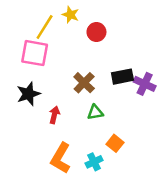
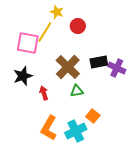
yellow line: (45, 27) -> (45, 32), moved
brown cross: (84, 83) -> (68, 67), size x1.4
red arrow: (54, 115) -> (44, 93), turned -32
cyan cross: (94, 162) -> (76, 131), size x1.5

